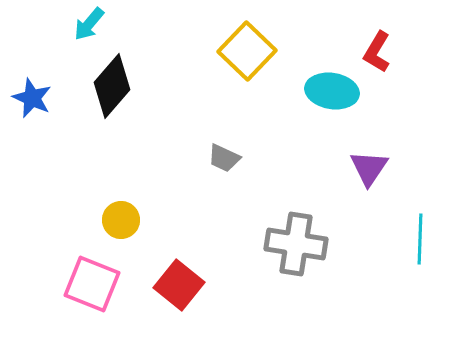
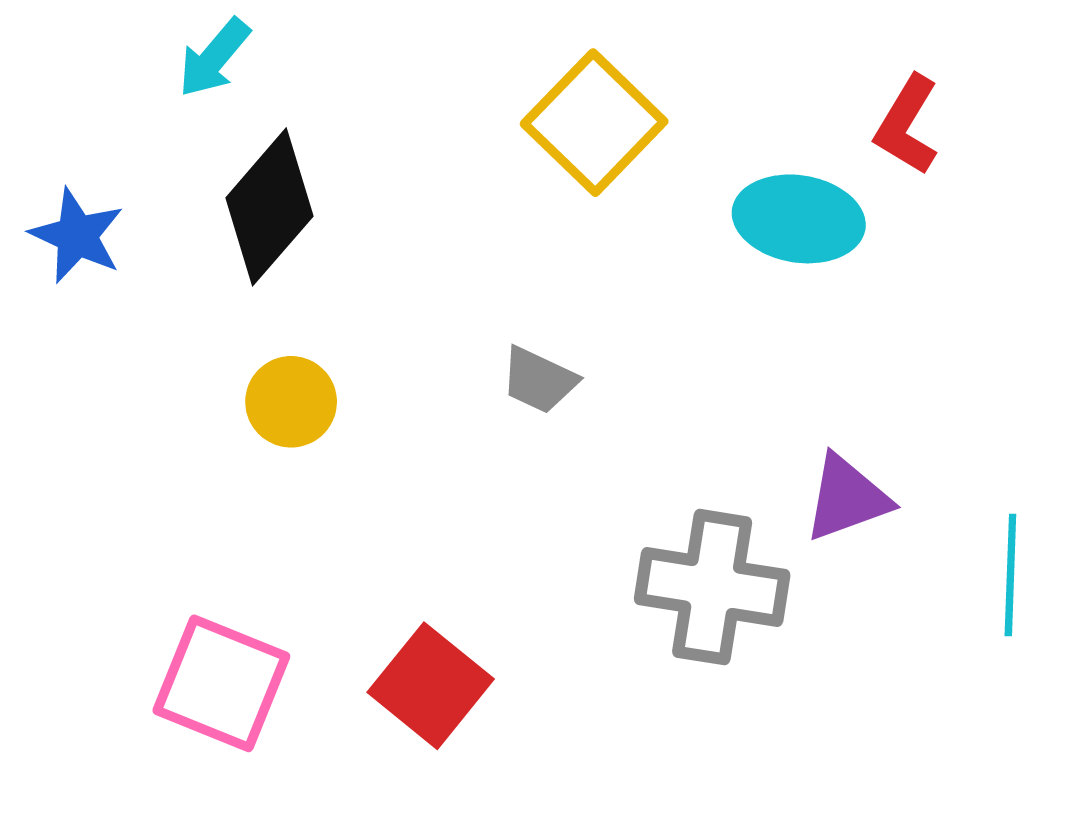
purple triangle: (369, 168) -> (847, 498), moved, turned 36
yellow circle: (121, 220) -> (291, 402), moved

